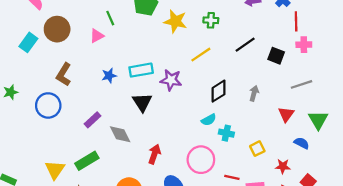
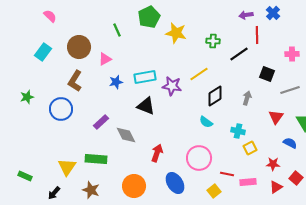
green cross: (211, 20) -> (213, 41), moved
red line: (296, 21) -> (257, 35), moved
brown circle: (57, 29) -> (79, 47), moved
pink triangle: (97, 36) -> (105, 59), moved
yellow line: (201, 55) -> (199, 74), moved
black square: (276, 56) -> (267, 74), moved
black triangle: (142, 102) -> (146, 106), turned -36
cyan semicircle: (209, 120) -> (206, 122), turned 64
cyan cross: (226, 133) -> (238, 131), moved
green rectangle: (87, 161) -> (96, 159), turned 35

